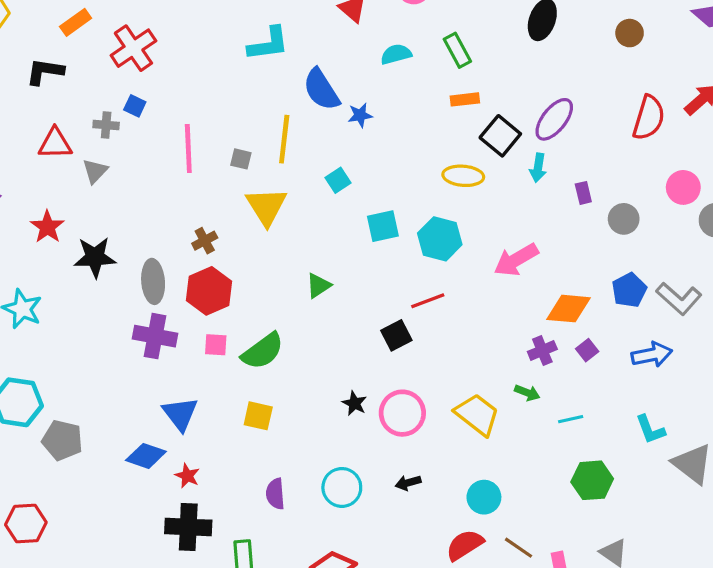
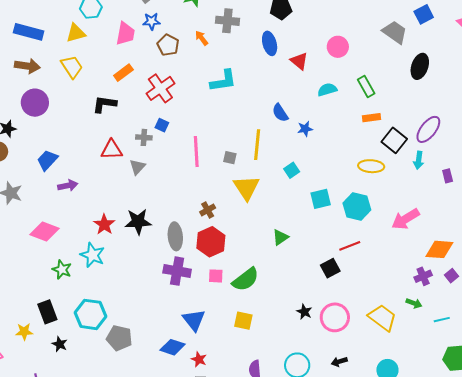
cyan L-shape: (268, 44) -> (223, 81), moved
blue semicircle: (321, 90) -> (280, 113), size x0.7
red star: (47, 227) -> (104, 224), moved

